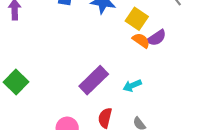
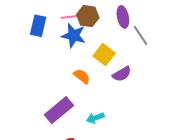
orange semicircle: (141, 40) -> (82, 76), moved

